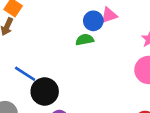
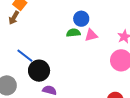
pink triangle: (109, 15) -> (91, 35), moved

